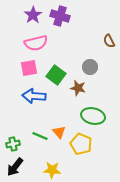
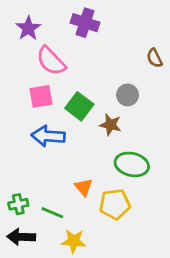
purple star: (33, 15) -> (28, 28), moved
pink semicircle: (36, 43) -> (51, 61), turned 60
green line: (40, 136) -> (52, 213), moved
yellow pentagon: (81, 144) -> (115, 204), turned -30
black arrow: (15, 167) -> (21, 237), turned 54

